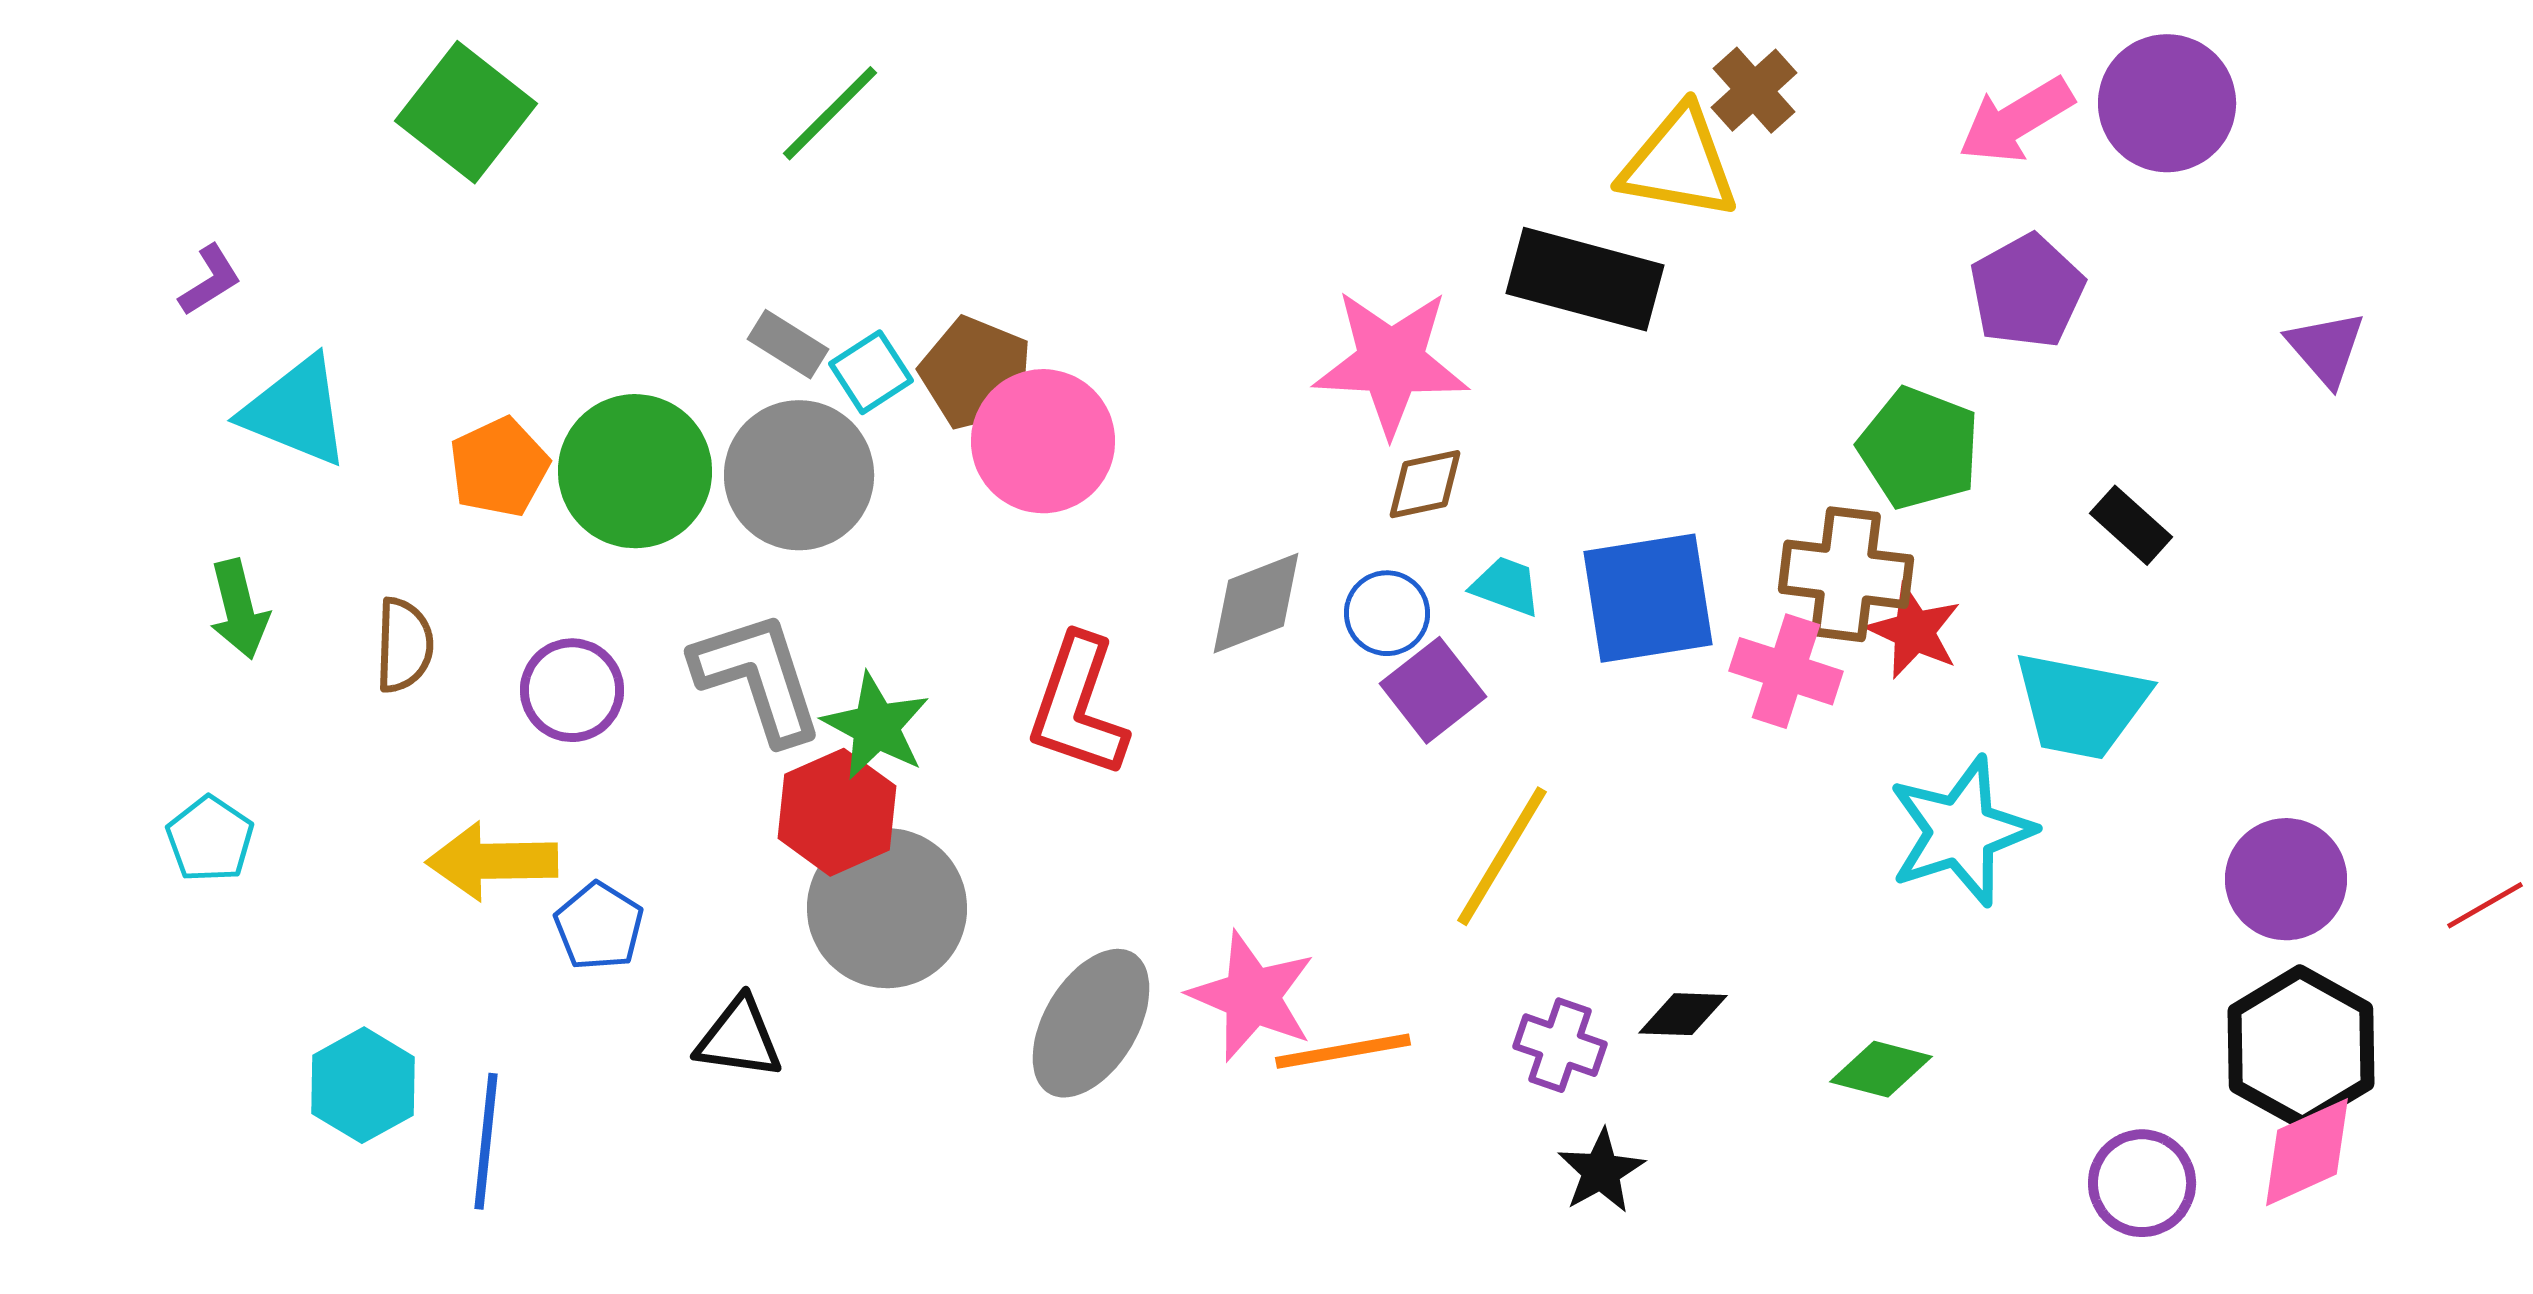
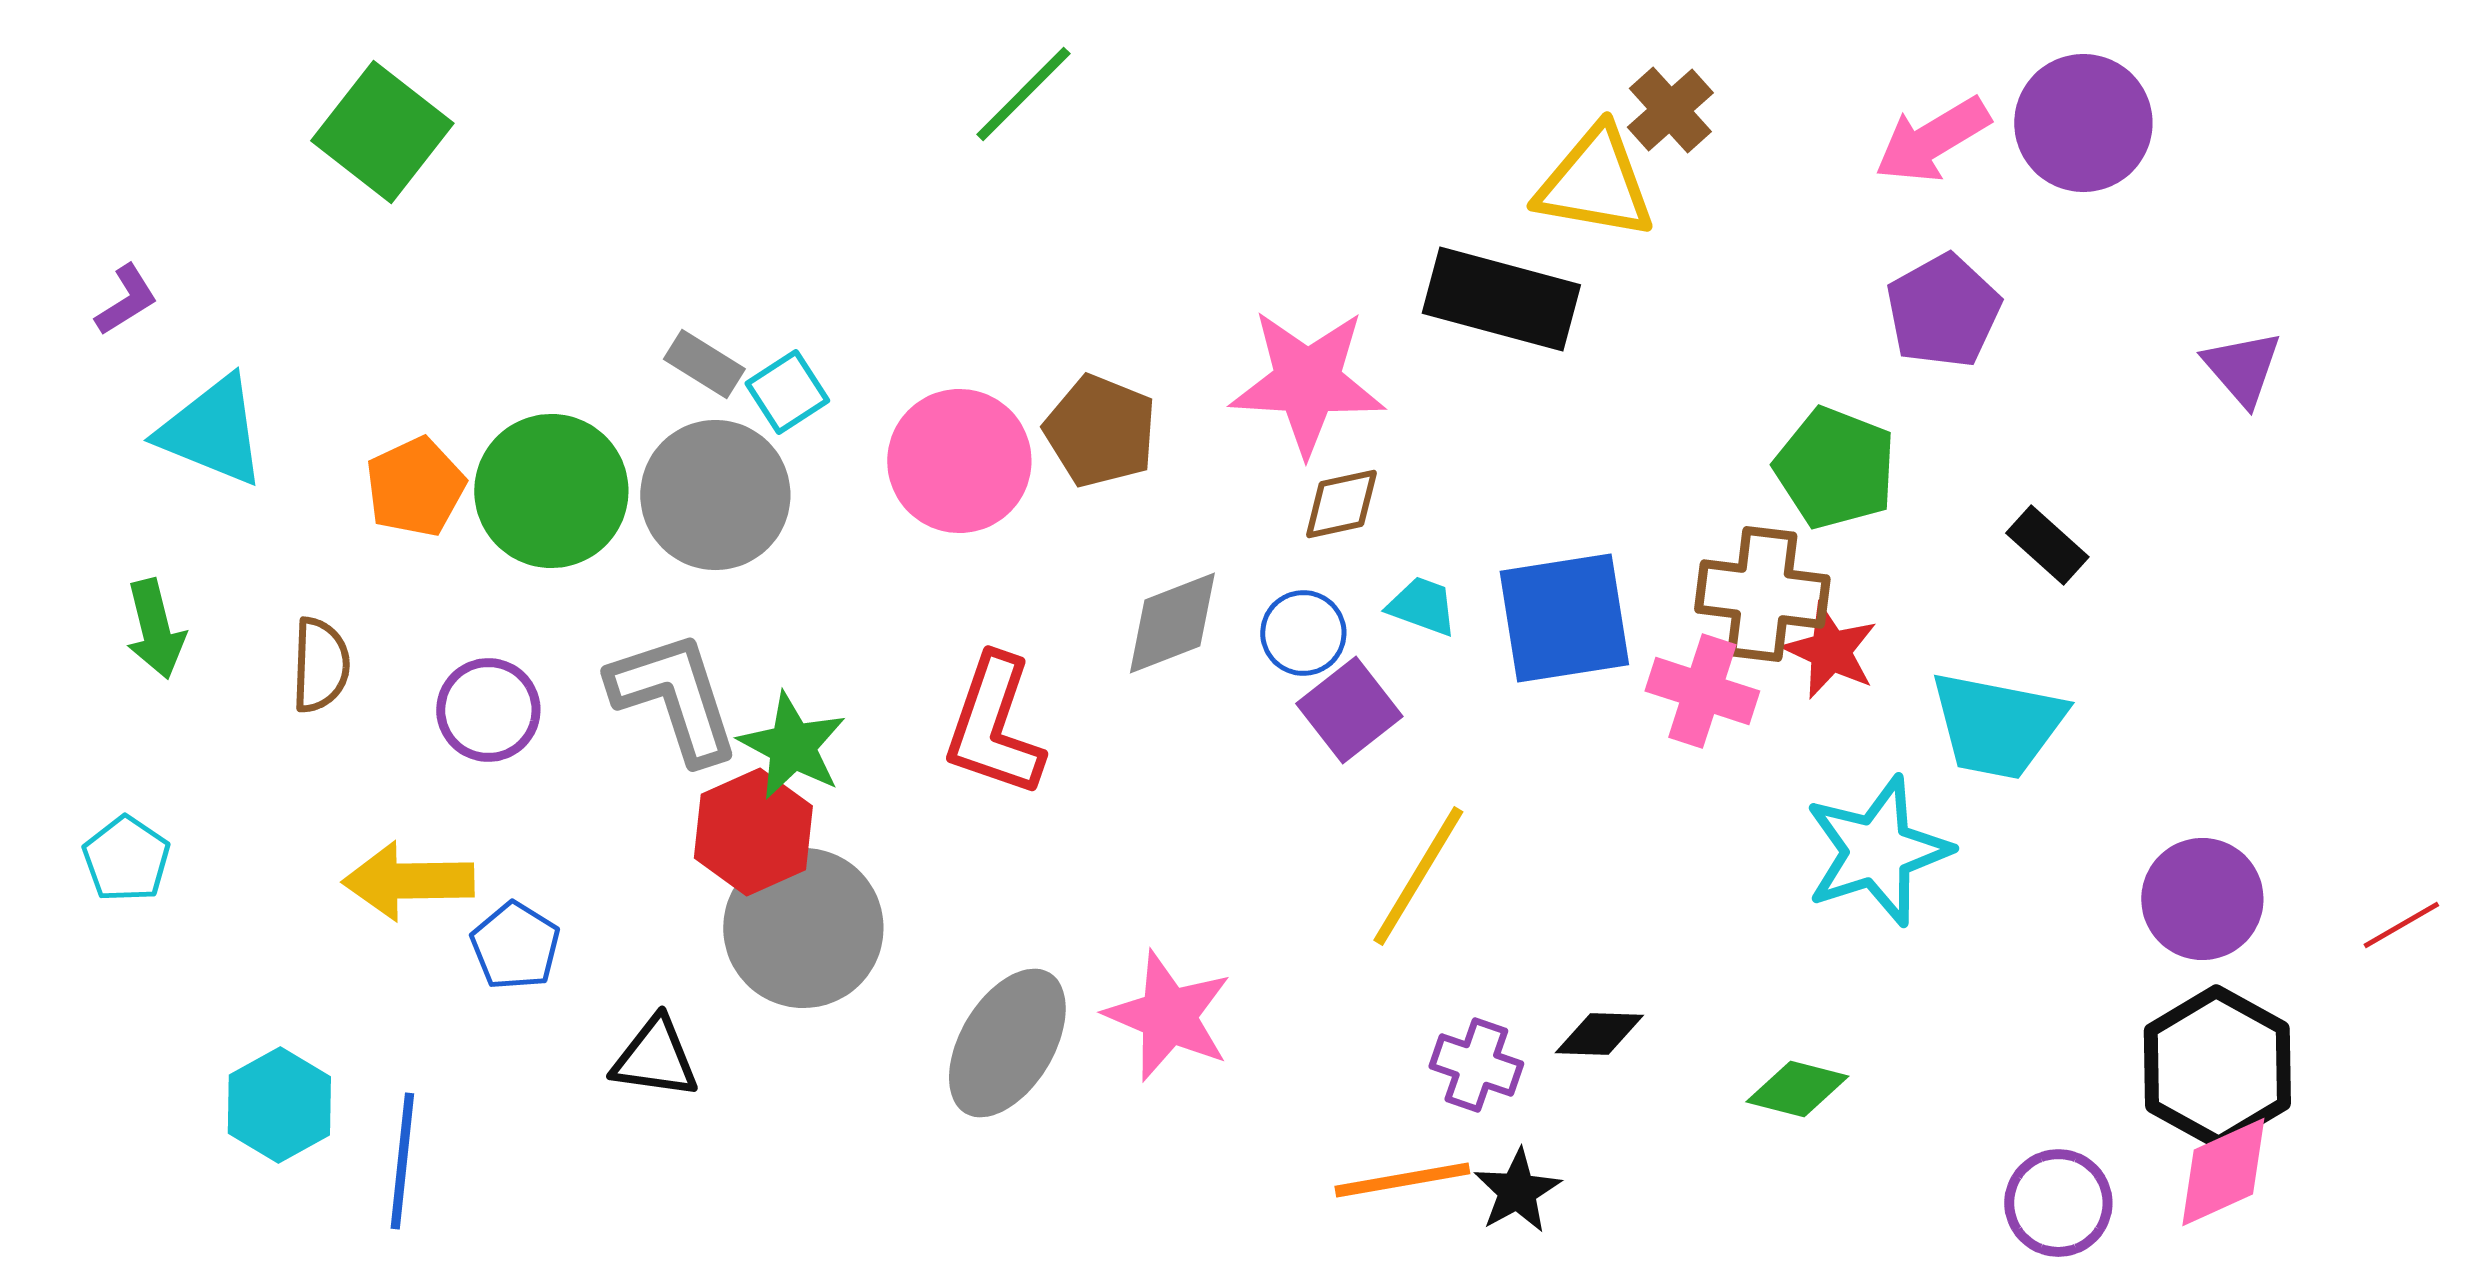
green line: (830, 113) -> (1023, 94), moved
brown pentagon: (976, 373) -> (1100, 431), moved
orange line: (1343, 1051) -> (1402, 1180), moved

